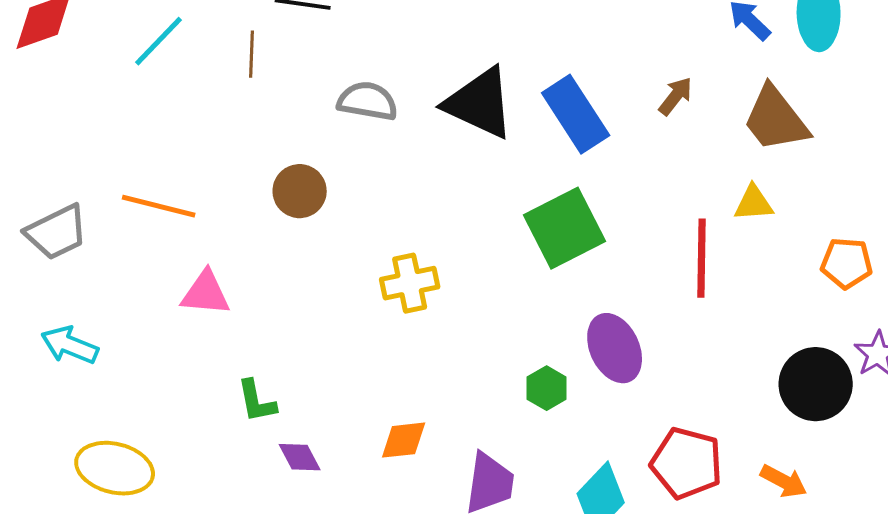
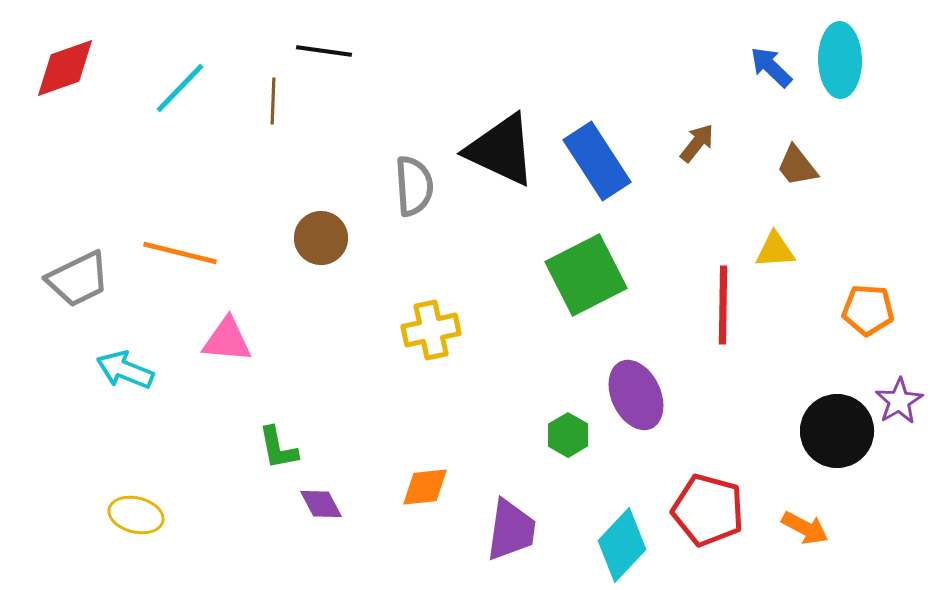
gray semicircle: (368, 101) -> (414, 186), moved, turned 76
brown trapezoid: (776, 119) -> (797, 166), size x0.6
cyan arrow: (70, 345) -> (125, 370), moved
yellow ellipse: (115, 468) -> (136, 515), size x0.7

